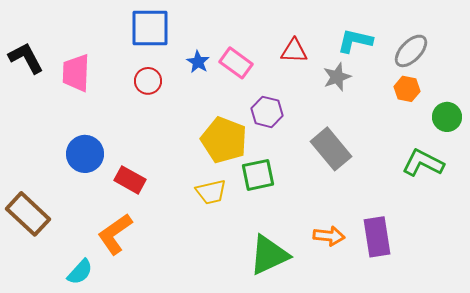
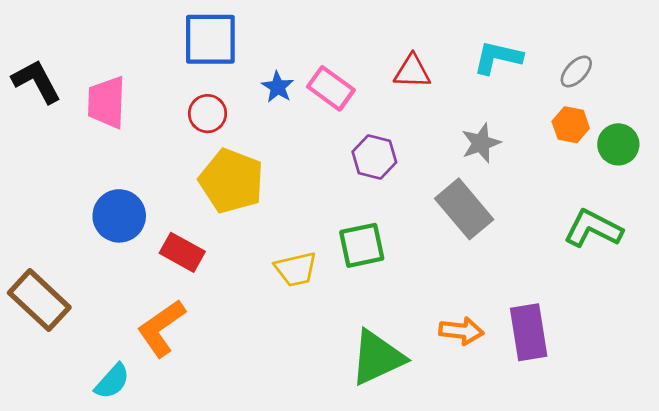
gray ellipse: (411, 51) -> (576, 72), size x0.7
gray star: (337, 77) -> (481, 143), moved
green circle: (447, 117) -> (618, 144), moved
yellow pentagon: (224, 140) -> (231, 181), moved

